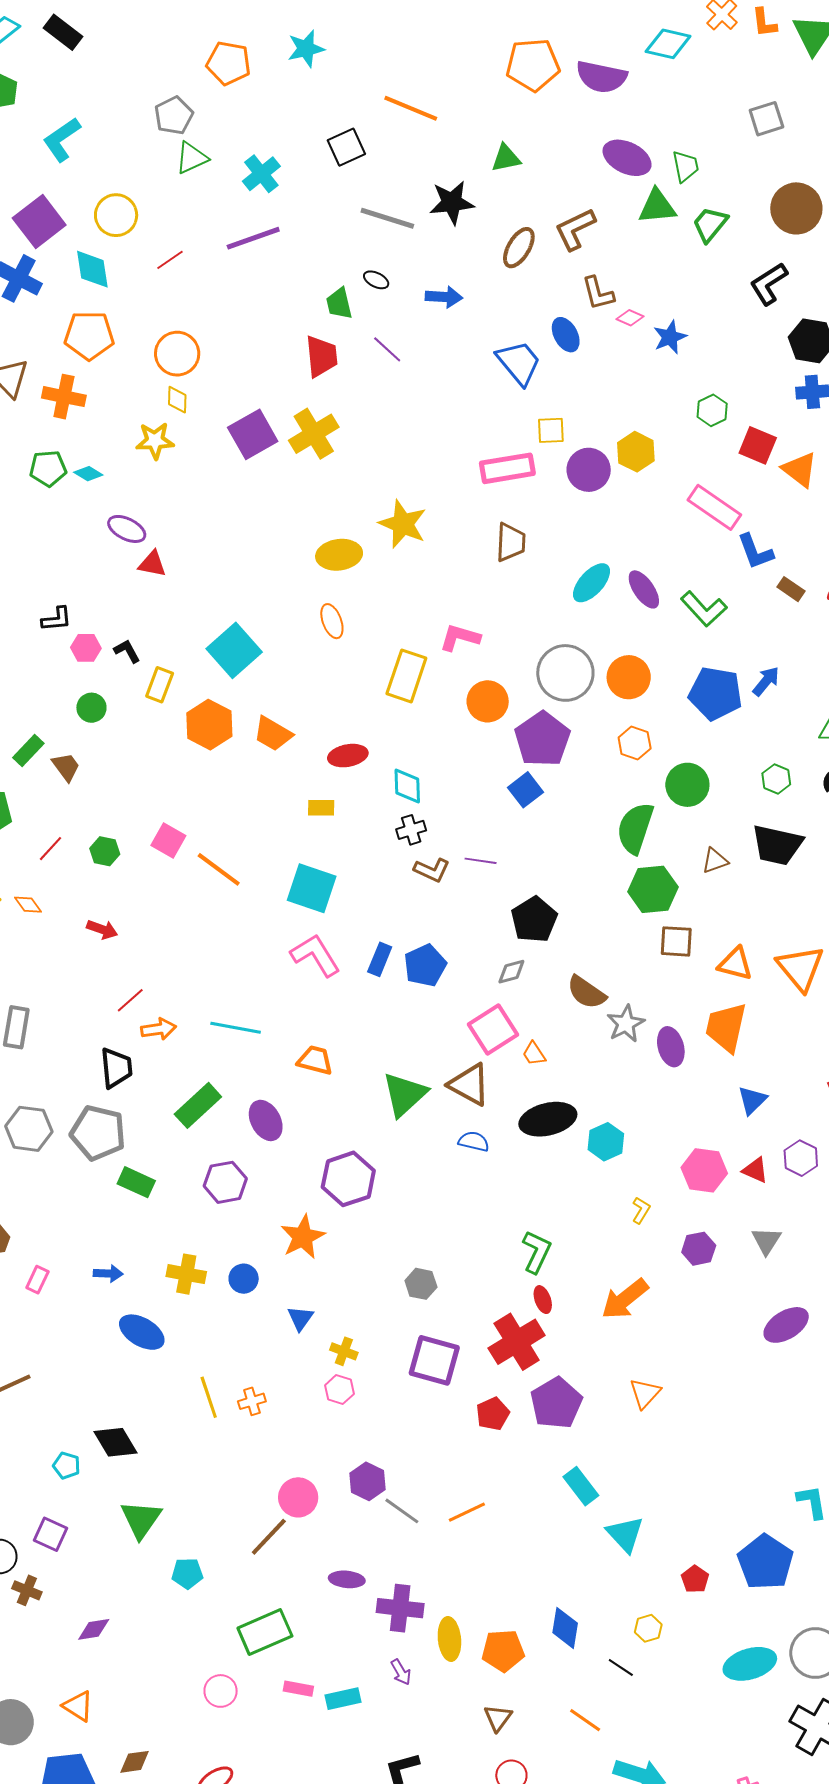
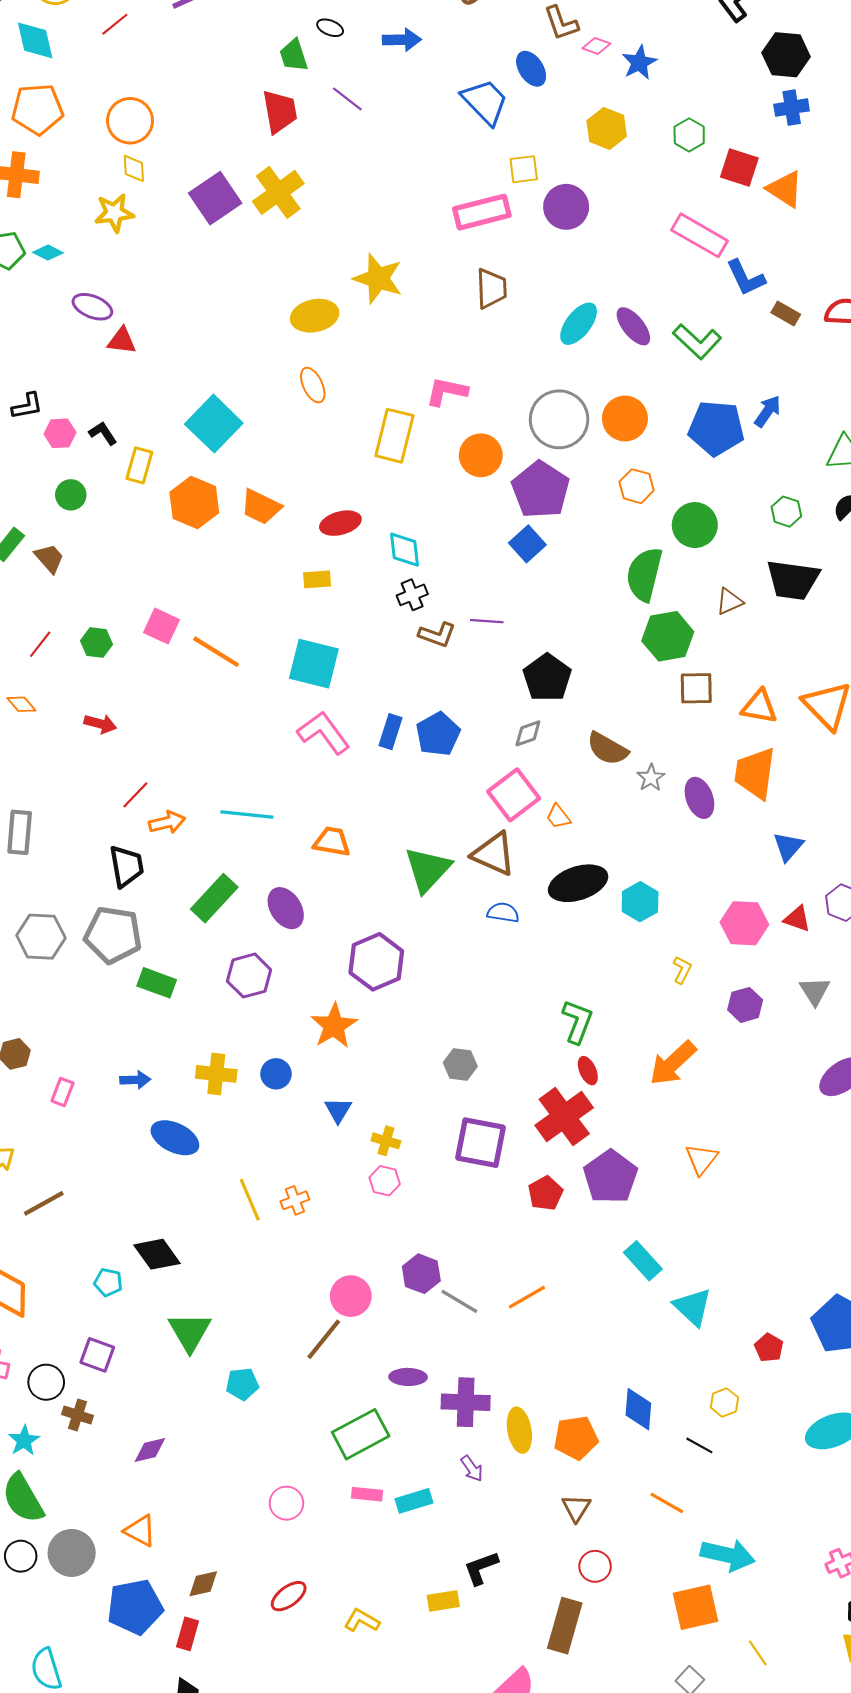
yellow hexagon: (636, 452) -> (607, 128), moved
gray star: (626, 1024) -> (651, 778), size x0.7
green rectangle: (265, 1632) -> (361, 1434), moved

